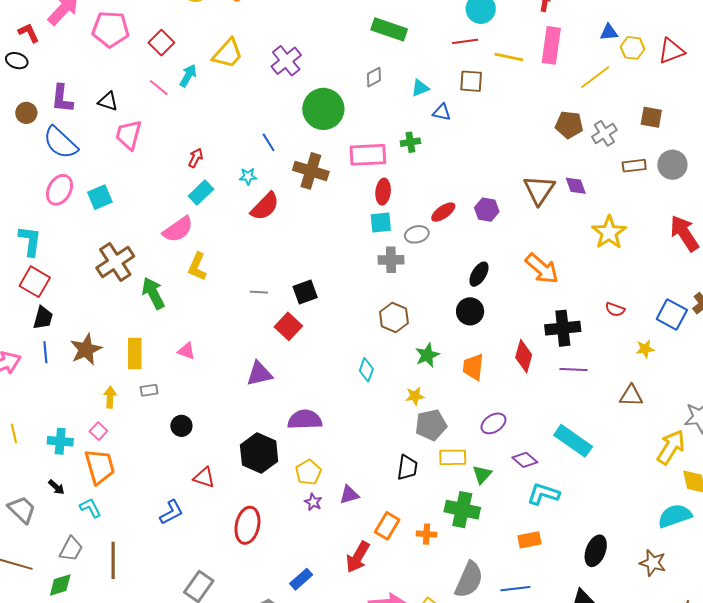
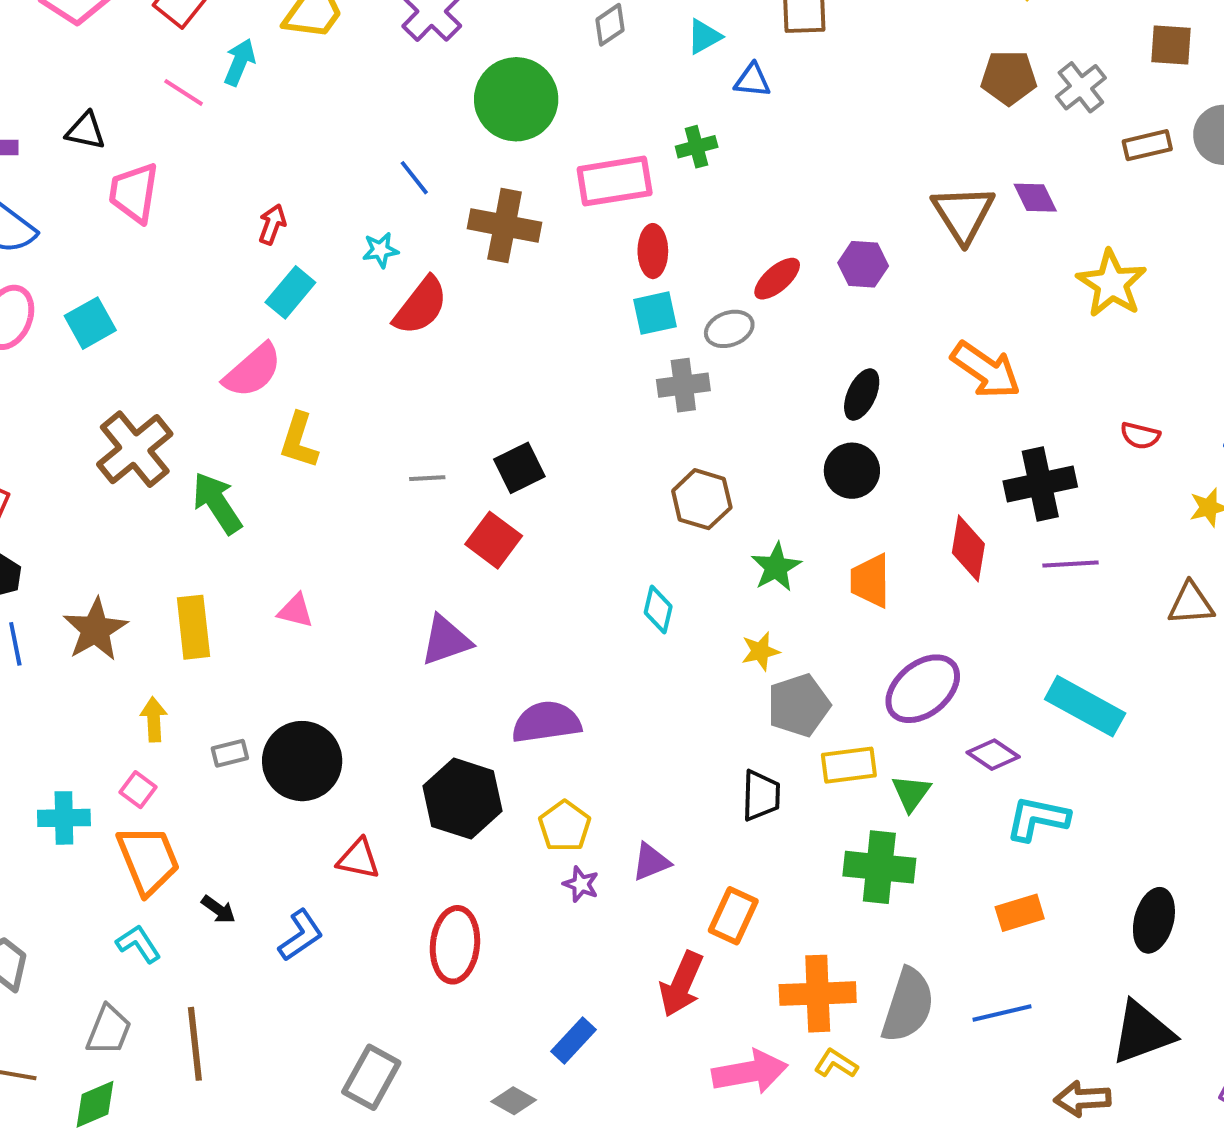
gray rectangle: (149, 390) -> (230, 753), moved
purple ellipse: (493, 423) -> (923, 689), size x1.5
black circle: (181, 426) -> (302, 761), size x1.8
black arrow: (56, 487) -> (218, 910), moved
orange cross: (427, 534) -> (818, 994), moved, size x1.8

